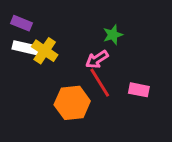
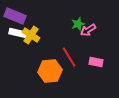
purple rectangle: (22, 23) -> (15, 16), size x1.5
pink arrow: (97, 59) -> (88, 30), moved

